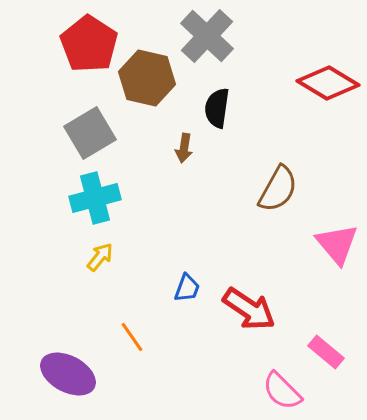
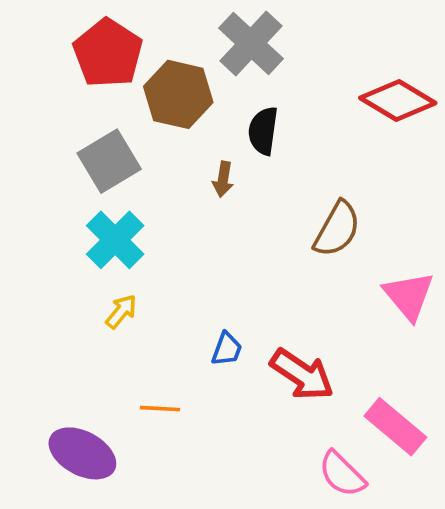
cyan cross: (95, 198) -> (115, 240), turned -30
orange line: (132, 337) -> (160, 409), turned -52
pink rectangle: (326, 352) -> (395, 427), size x1.4

